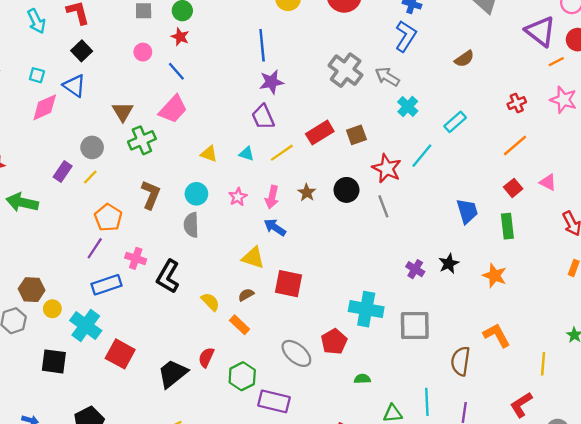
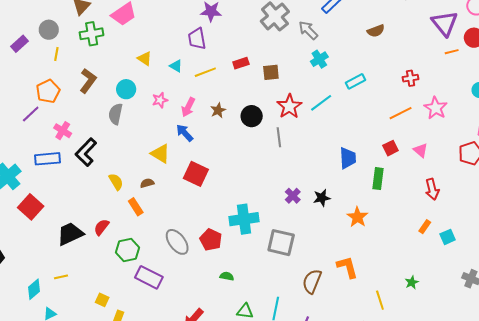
pink star: (563, 100) -> (436, 108), moved
red rectangle: (320, 133) -> (241, 63), size x0.7
yellow line: (90, 177) -> (56, 54), moved, turned -48
red square: (289, 284) -> (196, 174), moved
blue rectangle: (106, 285) -> (48, 159), moved
cyan cross: (366, 309) -> (244, 219), turned -32
red pentagon: (334, 342) -> (211, 240), turned -30
yellow line: (543, 364) -> (380, 300), turned -36

